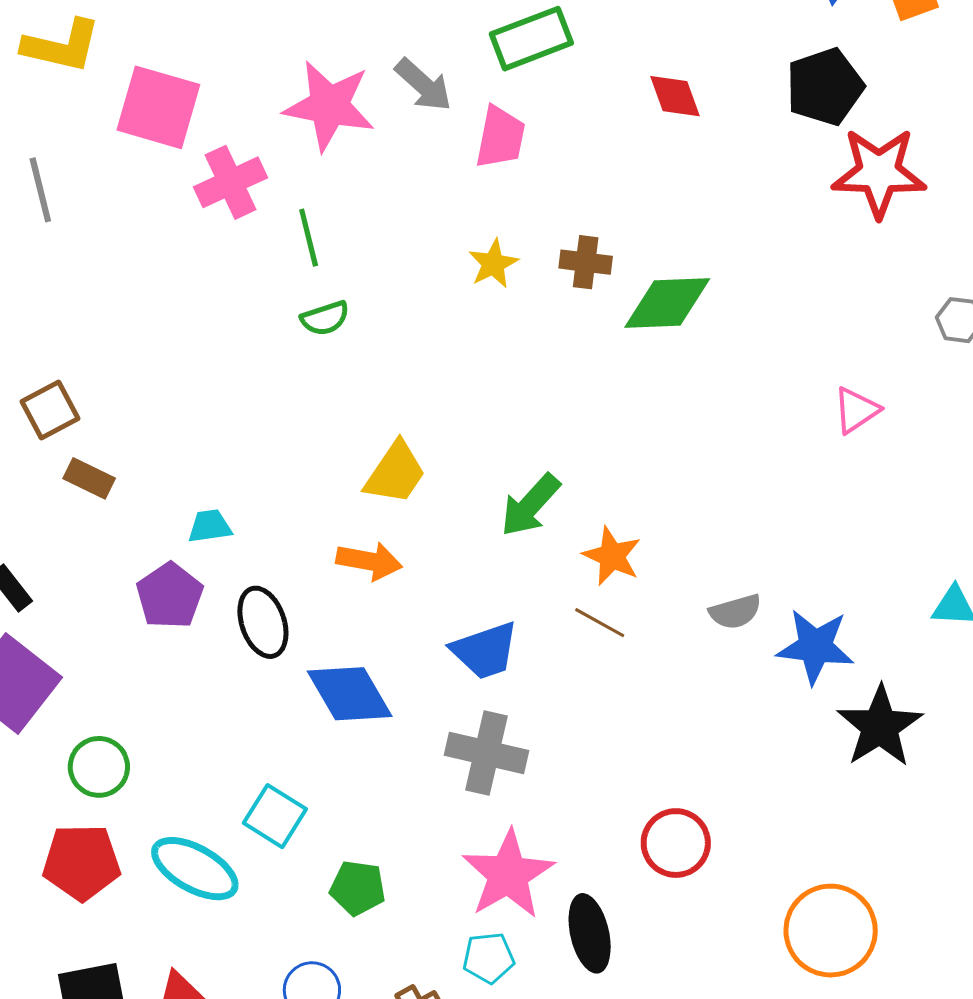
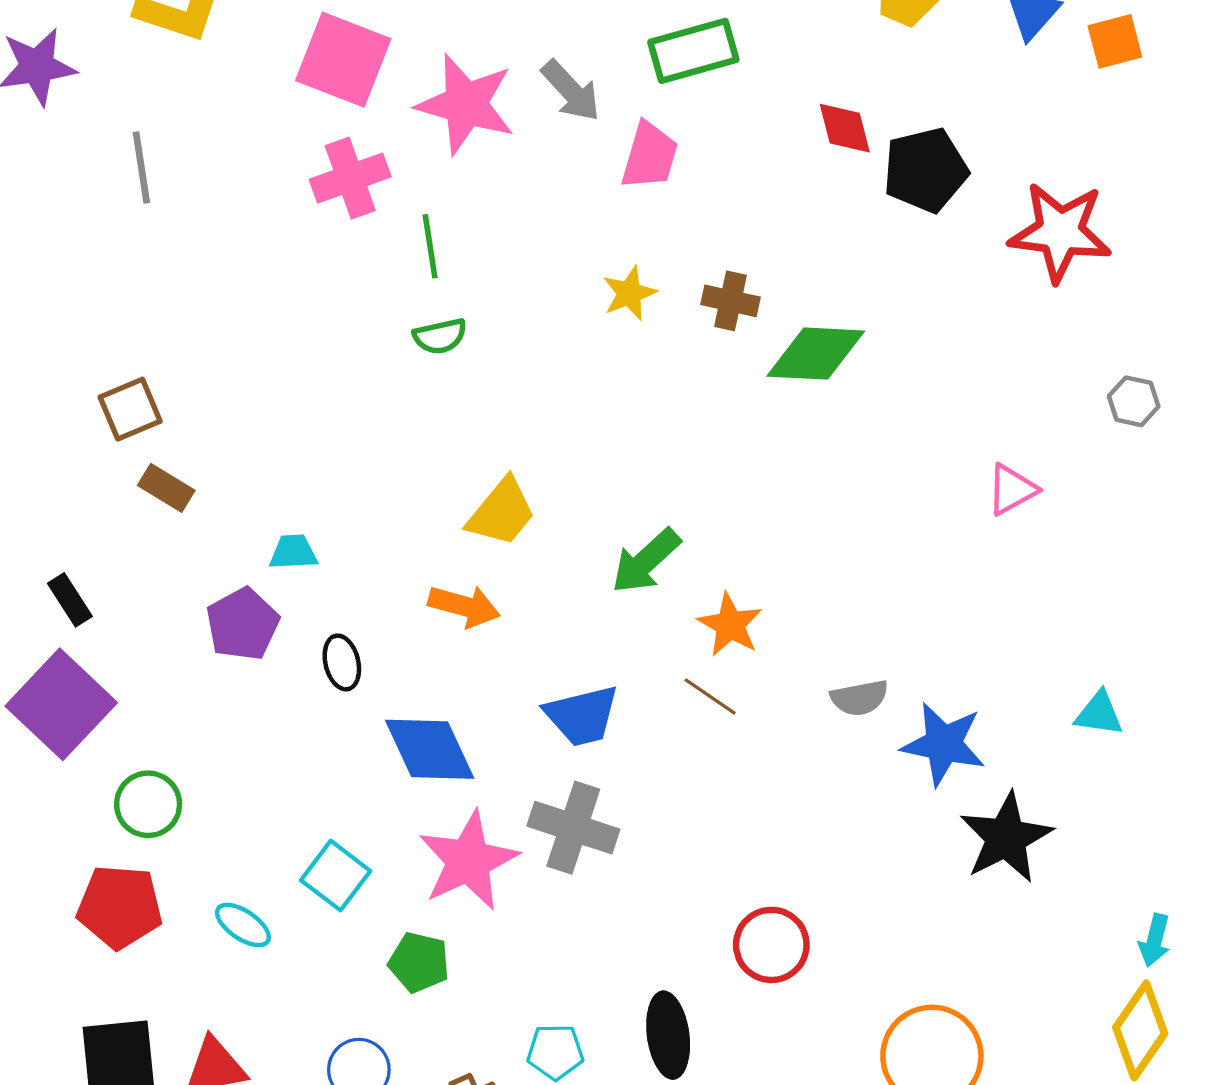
black pentagon: (825, 87) -> (925, 170), moved
pink square: (158, 107) -> (343, 60), moved
black ellipse: (263, 622) -> (342, 662), size x0.7
cyan ellipse: (195, 869) -> (243, 925), size x0.6
pink star: (508, 874) -> (468, 861), moved

